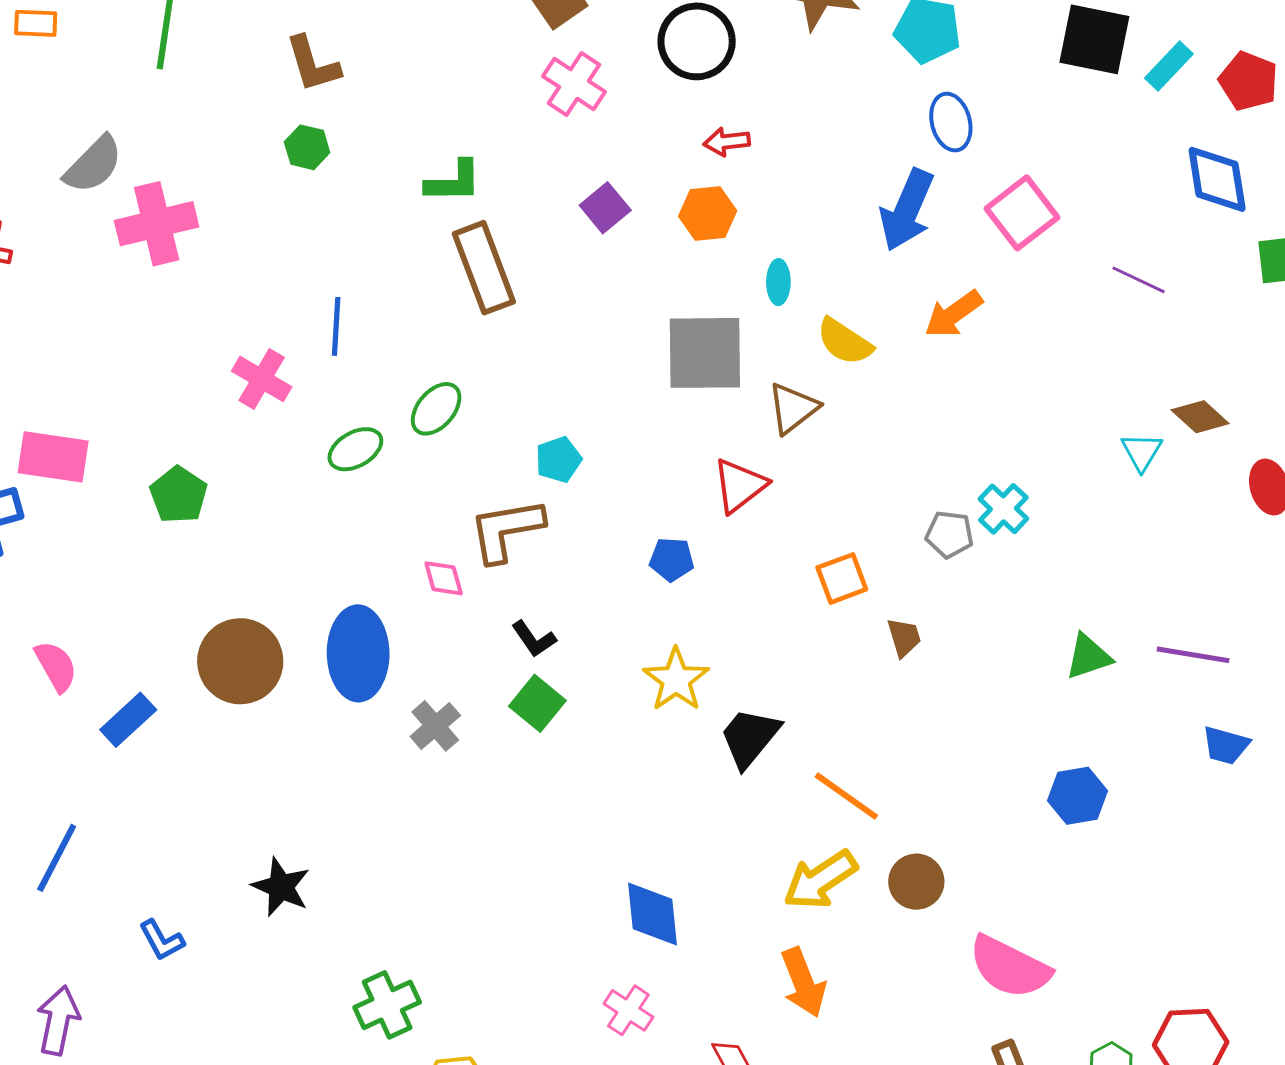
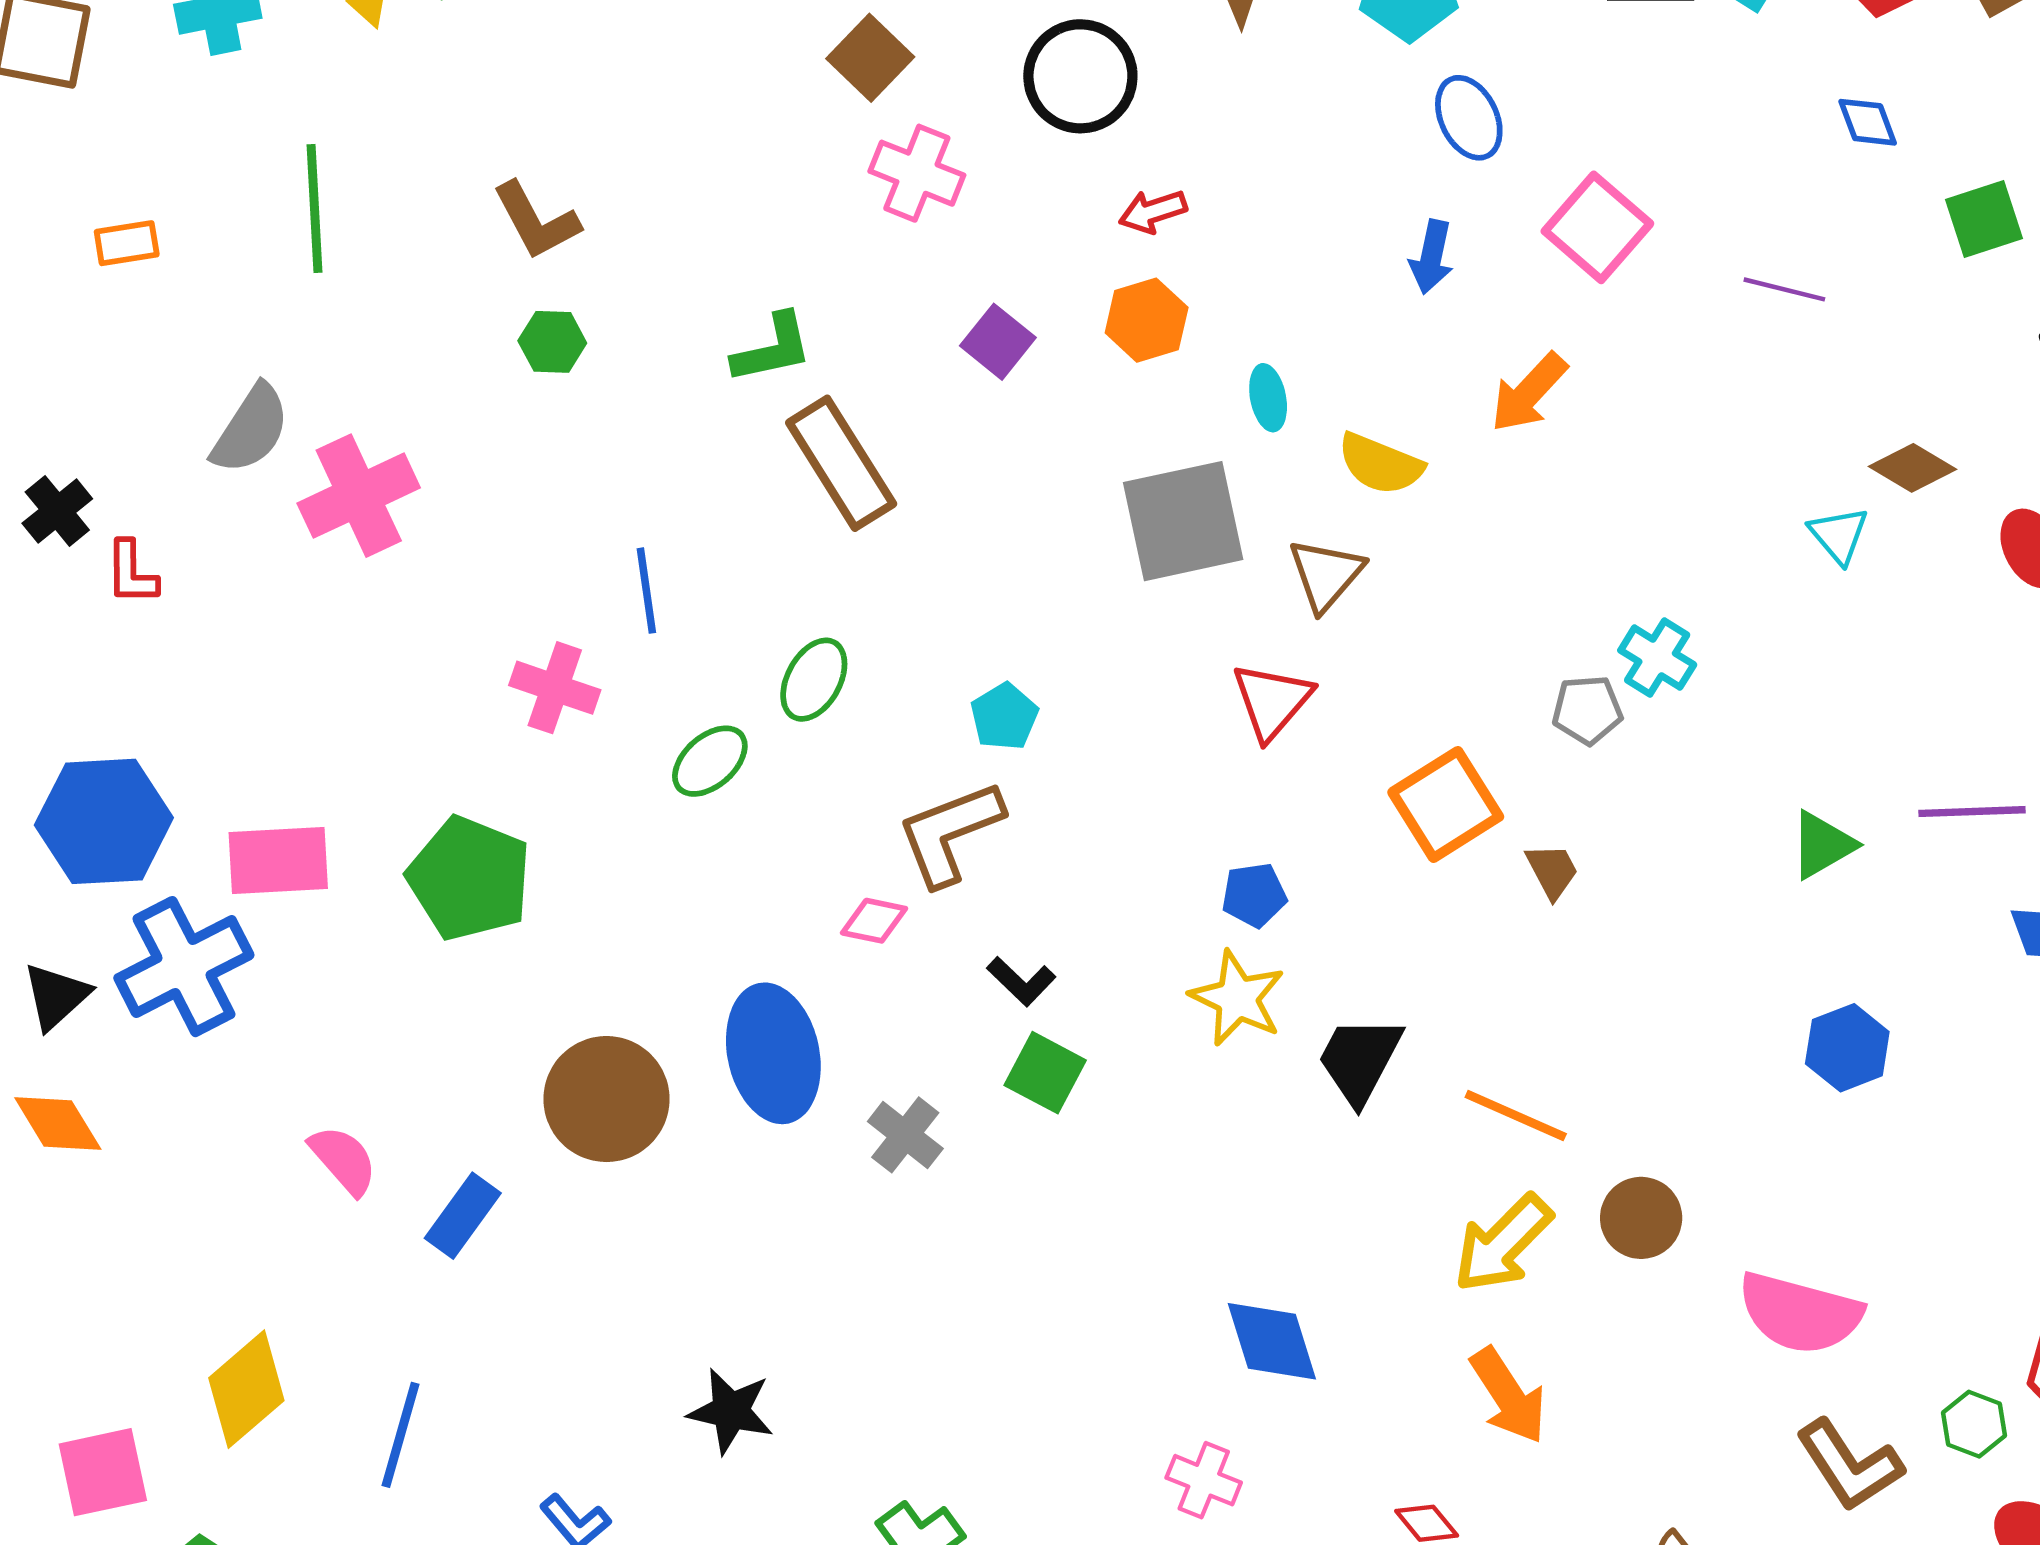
blue diamond: (1217, 179) -> (1868, 122), size x0.6
blue arrow: (907, 210) -> (1431, 257), size x0.6
green pentagon: (179, 495) -> (469, 878), size x1.5
blue pentagon: (672, 559) -> (1254, 895), moved
pink diamond: (444, 578) -> (874, 921), turned -51
orange square: (842, 578) -> (1446, 804), size x1.4
pink cross: (628, 1010) -> (1204, 1480), moved

